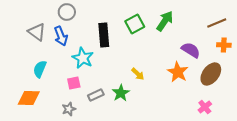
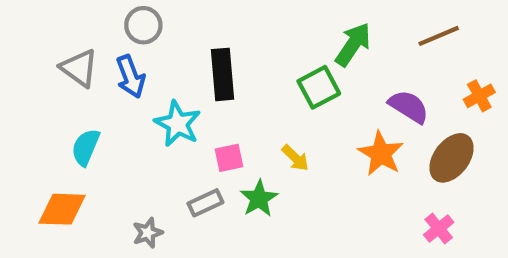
brown line: (217, 23) -> (439, 36), moved
green square: (135, 24) -> (319, 87), moved
orange cross: (224, 45) -> (479, 96), turned -32
pink square: (74, 83) -> (229, 158), moved

